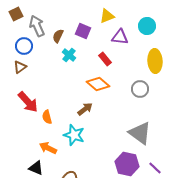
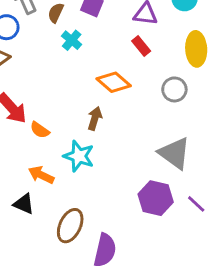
red rectangle: (105, 59) -> (141, 46), moved
brown arrow: (85, 109) -> (95, 118), turned -35
orange semicircle: (47, 117) -> (40, 130), turned -40

